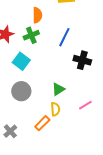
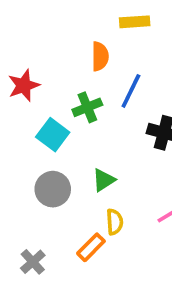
orange semicircle: (37, 15) -> (100, 56), moved
green cross: (31, 35) -> (87, 107), moved
green triangle: (58, 89) -> (104, 180), moved

